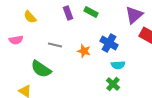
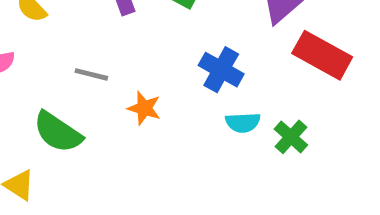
orange star: (84, 51) -> (144, 108), moved
green cross: (113, 84) -> (291, 137), moved

